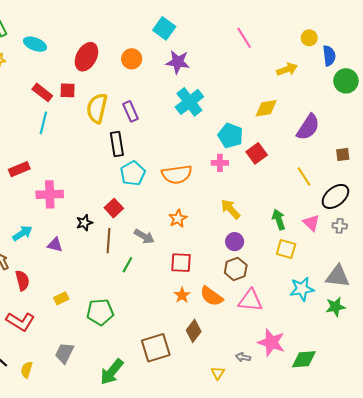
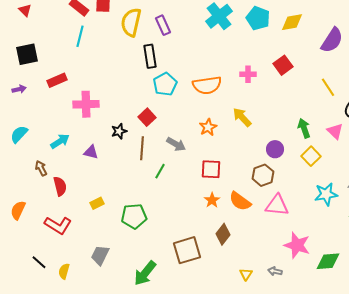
cyan pentagon: (230, 136) -> (258, 18), moved
yellow arrow: (230, 209) -> (242, 117), moved
purple circle: (235, 242) -> (275, 149), moved
yellow square: (286, 249) -> (311, 156), turned 30
gray arrow: (243, 357) -> (275, 271), moved

